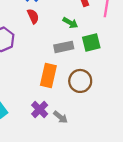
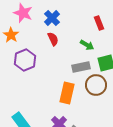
brown circle: (80, 81) -> (96, 85), moved

